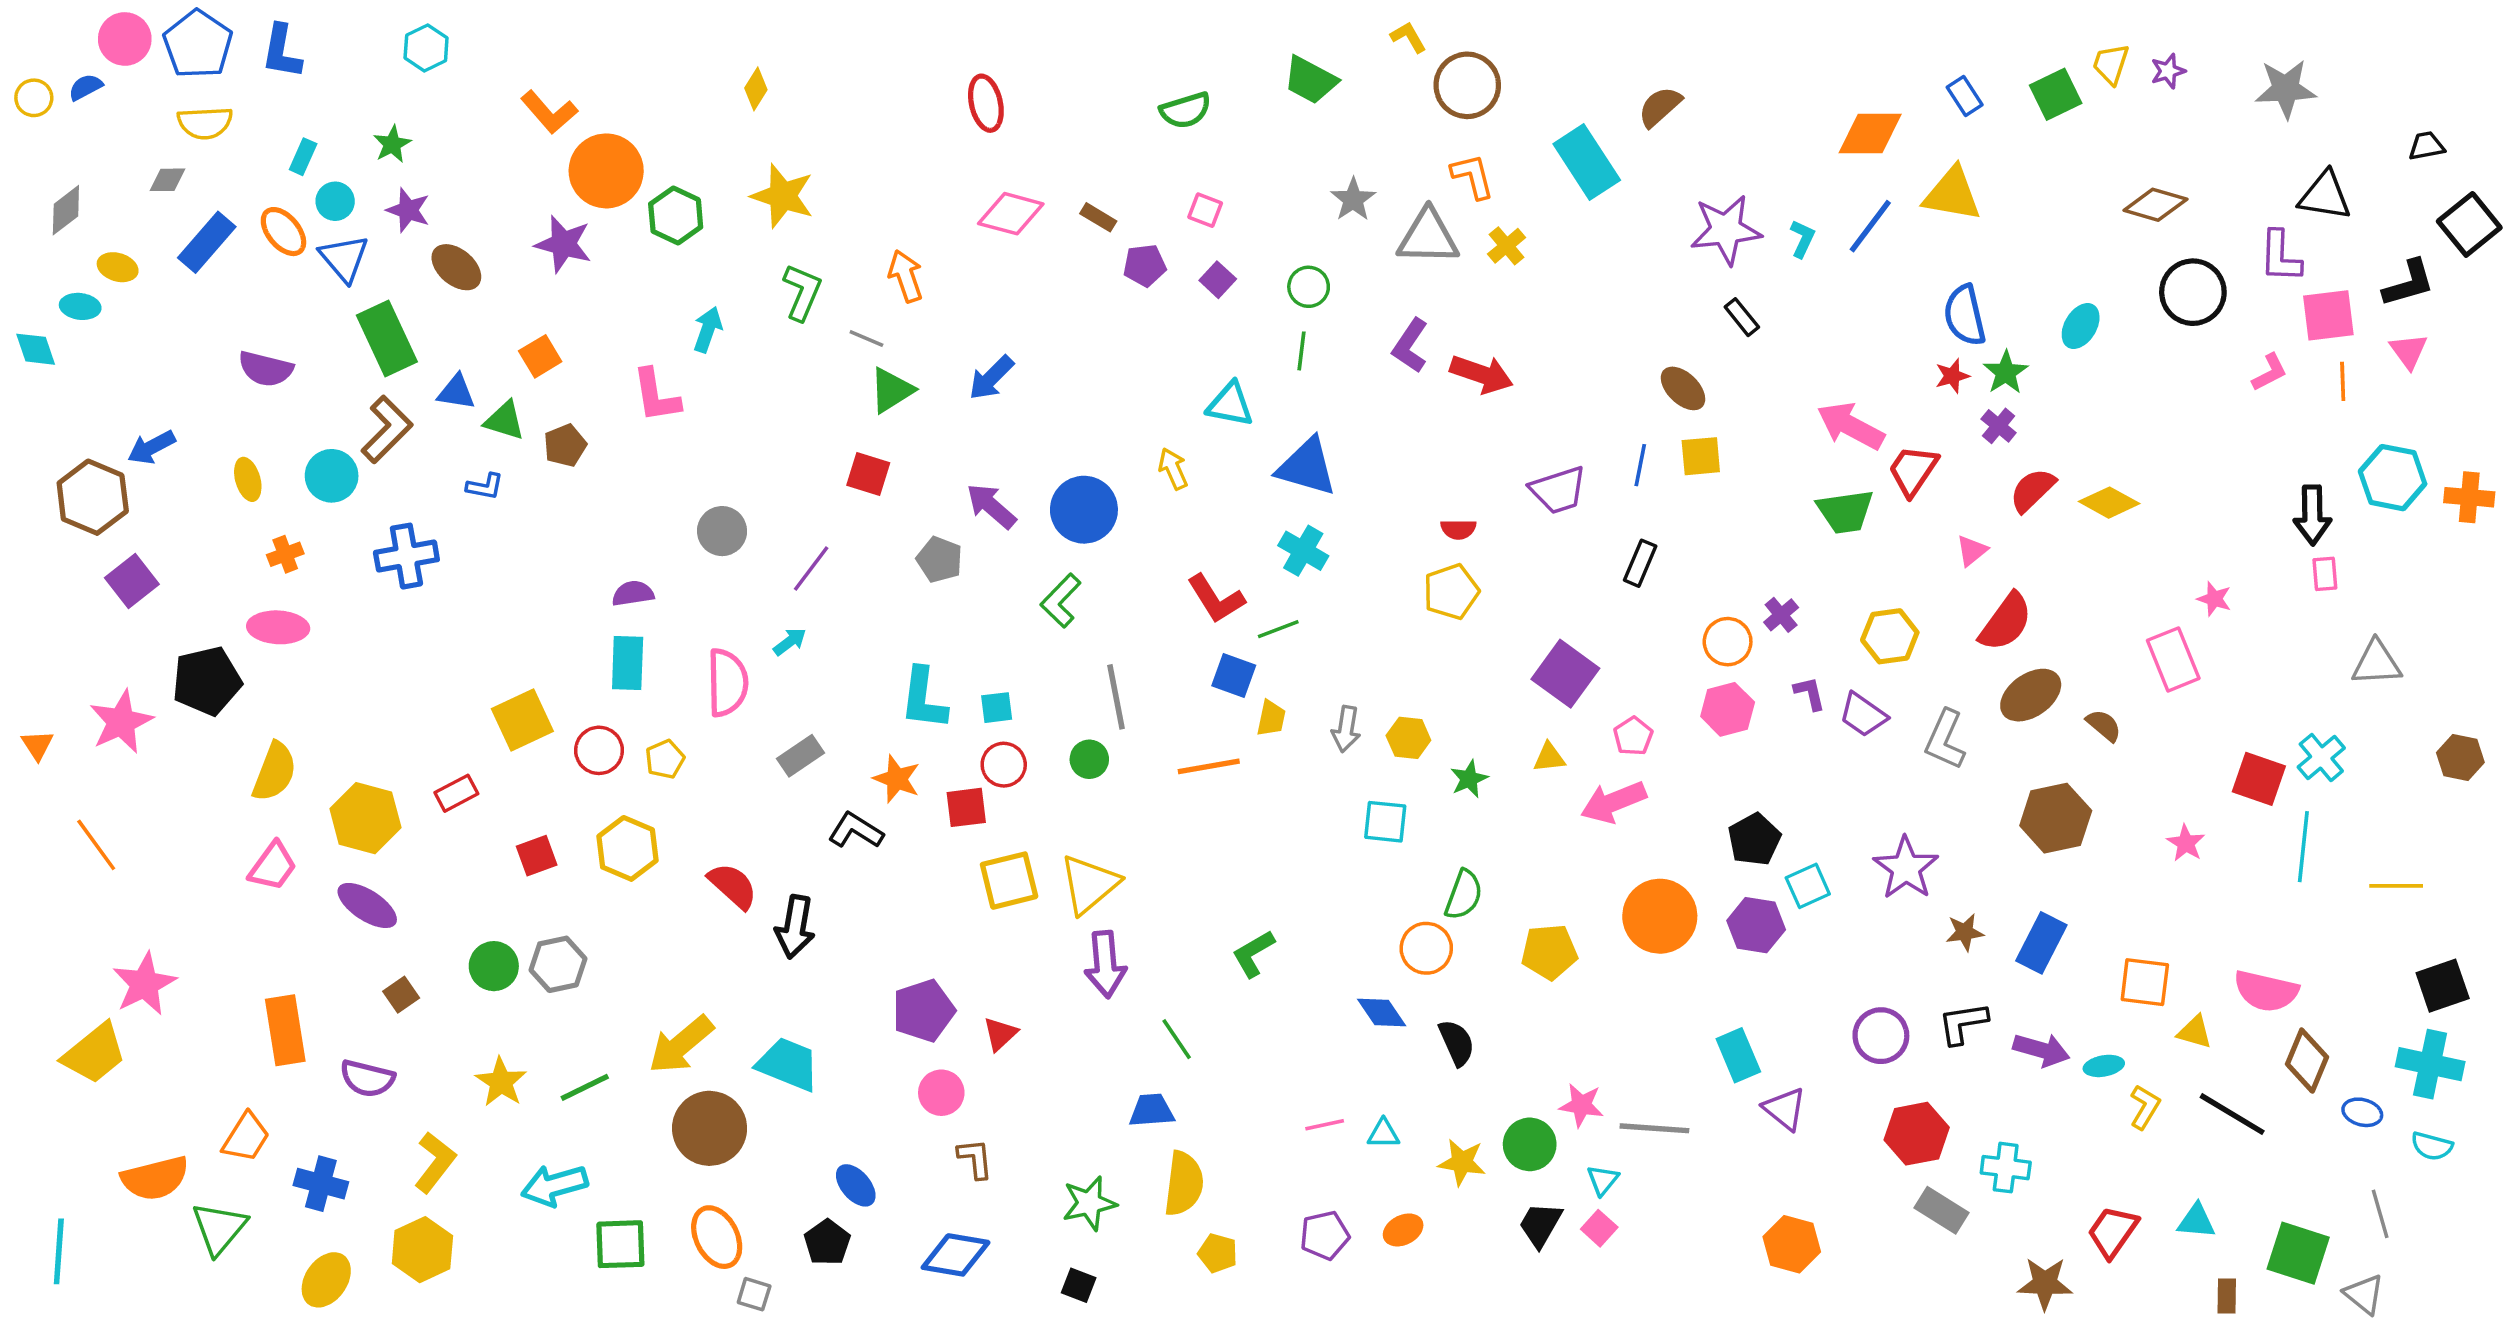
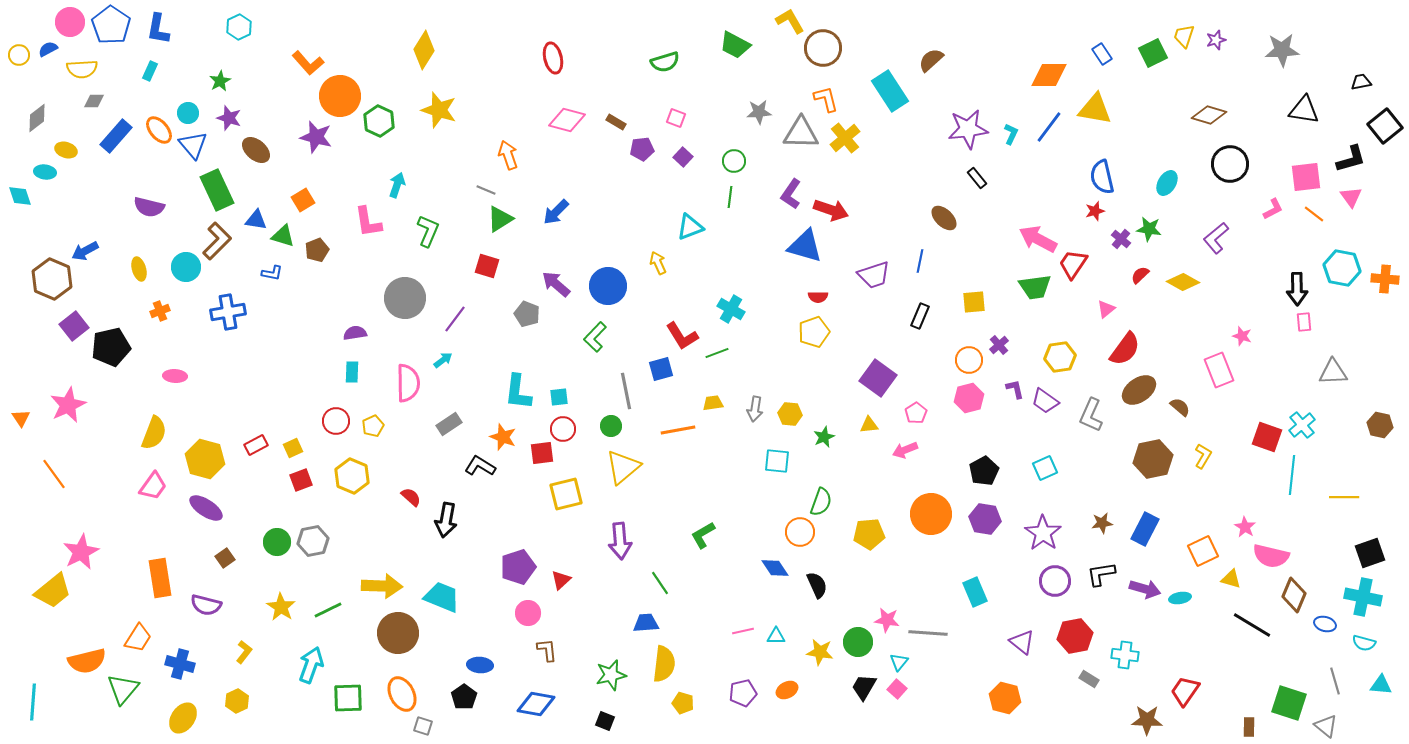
yellow L-shape: (1408, 37) -> (790, 21), size x1.4
yellow diamond: (756, 89) -> (424, 50), size x1.6
yellow semicircle: (205, 123) -> (82, 69), moved
cyan rectangle: (303, 157) -> (150, 71), moved
gray star: (1353, 199) -> (759, 112), turned 30
yellow cross: (1506, 246) -> (845, 138), size x1.4
purple L-shape: (2280, 256) -> (1216, 238), moved, turned 48
green L-shape: (802, 292) -> (428, 231), moved
green star: (2006, 372) -> (1149, 229), moved, turned -30
orange line: (2343, 381) -> (1314, 214), turned -50
cyan triangle: (1230, 404) -> (690, 227), turned -32
yellow square: (1701, 456) -> (974, 302), moved
blue triangle: (1307, 467) -> (805, 246), moved
red semicircle: (2032, 490) -> (1140, 275), size x0.7
gray circle: (722, 531) -> (405, 298), size x1.5
pink ellipse: (278, 627) -> (175, 376), moved, size x0.7
cyan rectangle: (628, 663) -> (352, 372), size x0.7
blue square: (1234, 675) -> (661, 369), moved, turned -35
black pentagon: (207, 681) -> (111, 347), moved
yellow trapezoid: (1271, 718) -> (713, 403), turned -110
yellow square: (522, 720) -> (293, 448), moved, size x0.6
pink arrow: (1613, 802) -> (905, 450), size x0.7
pink star: (2186, 843) -> (1245, 527), moved
purple star: (1906, 868) -> (1043, 533), moved
yellow triangle: (1089, 884) -> (623, 467), moved
red semicircle: (733, 886) -> (411, 497), size x0.7
cyan square: (1808, 886) -> (1045, 468), moved
orange square: (2145, 982) -> (1203, 551), turned -32
yellow arrow: (681, 1045) -> (382, 586), turned -138
yellow L-shape: (2145, 1107) -> (1203, 456), moved
purple triangle: (1785, 1109) -> (1022, 642), moved
yellow L-shape: (435, 1162) -> (244, 652), size x0.7
cyan arrow: (554, 1185) -> (311, 665), turned 126
blue ellipse: (856, 1185) -> (480, 665), turned -45
gray rectangle: (1942, 1210) -> (1089, 679), size x0.7
cyan triangle: (2196, 1221) -> (1381, 685), moved
yellow hexagon: (422, 1250) -> (237, 701), size x0.7

